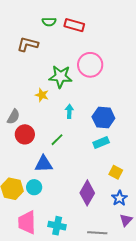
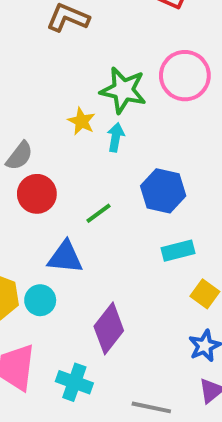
cyan arrow: (69, 111) -> (116, 137), moved
blue hexagon: (103, 118) -> (163, 191), moved
cyan rectangle: (101, 143) -> (178, 251), moved
purple diamond: (87, 193) -> (109, 328), moved

